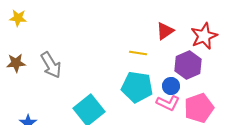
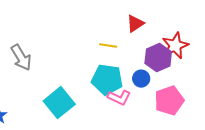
red star: (204, 36) -> (175, 46), moved
pink L-shape: (168, 103) -> (119, 98), moved

